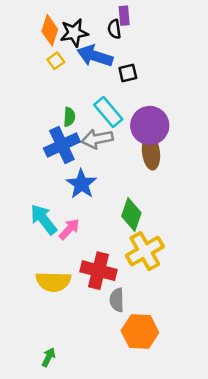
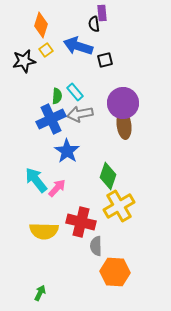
black star: (74, 33) -> (24, 61), moved
cyan rectangle: (108, 112) -> (75, 92), moved, size x0.7

